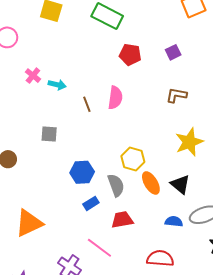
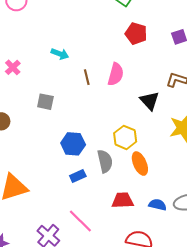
pink cross: (33, 76) -> (13, 67), moved
black triangle: (180, 184) -> (149, 101), moved
red trapezoid: (122, 220) -> (123, 200), moved

